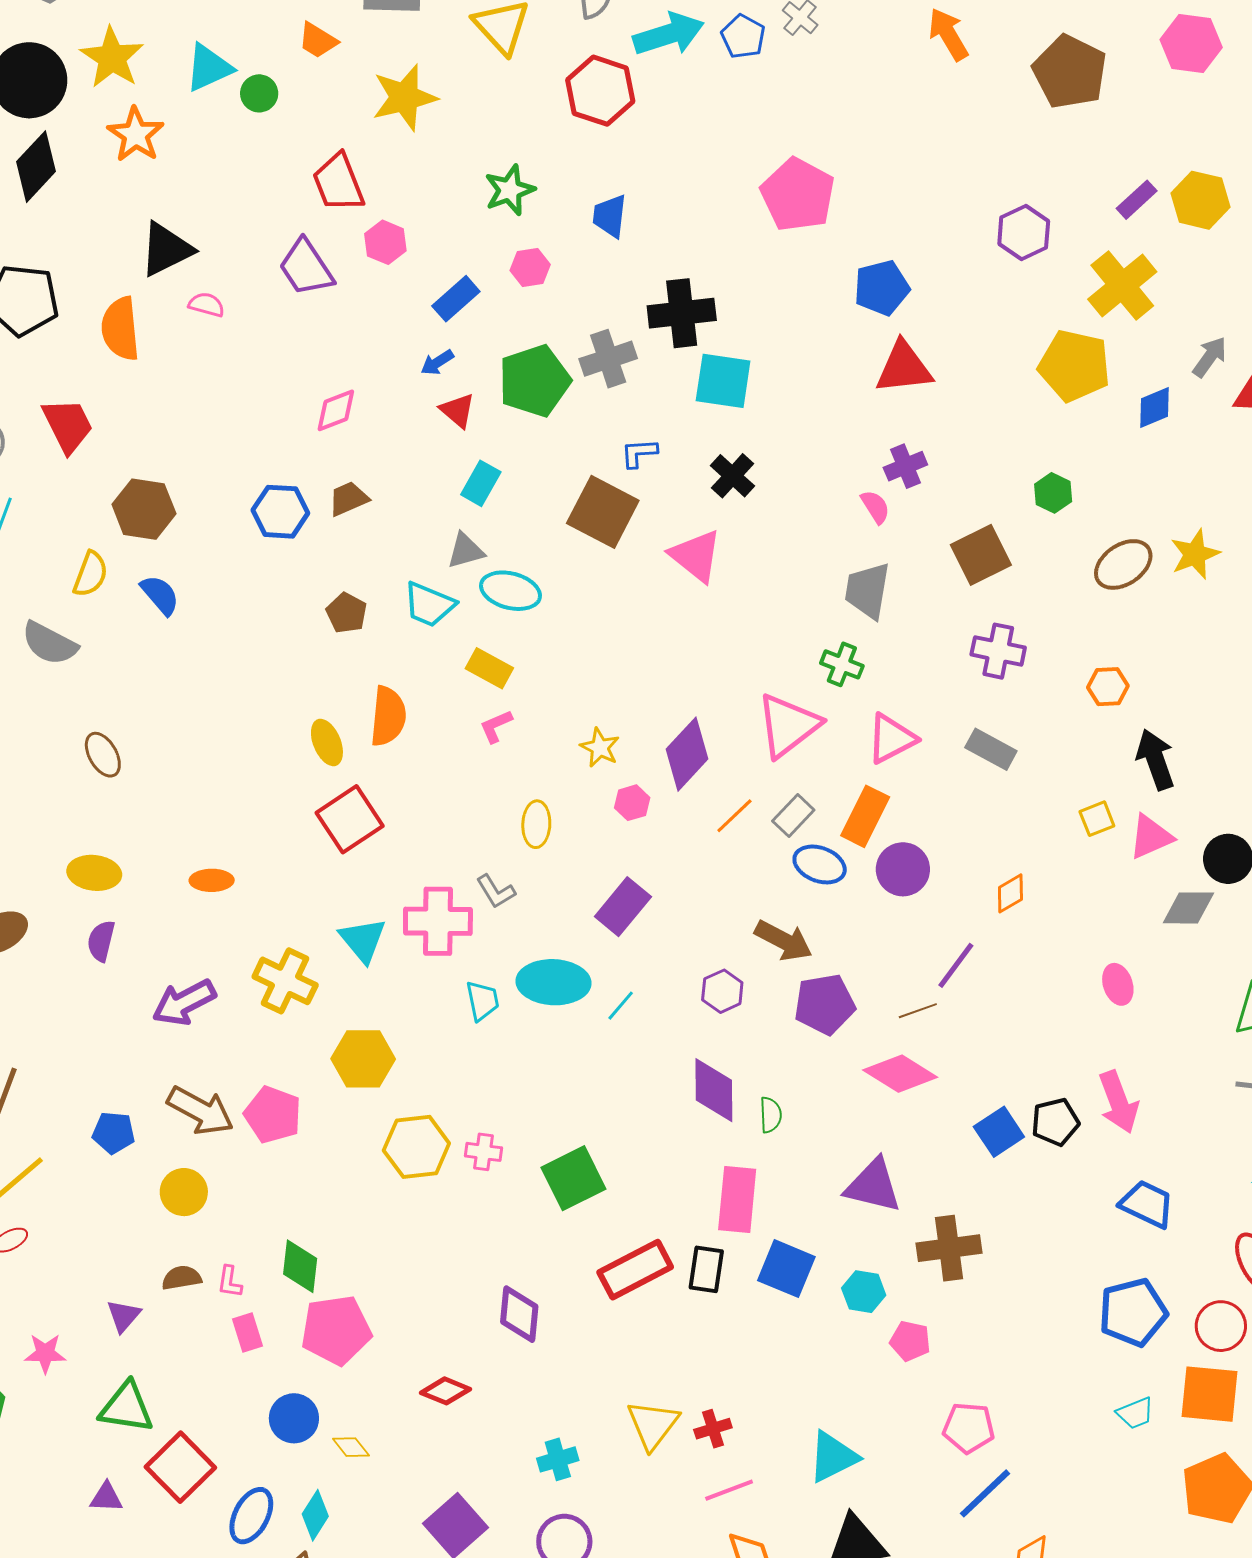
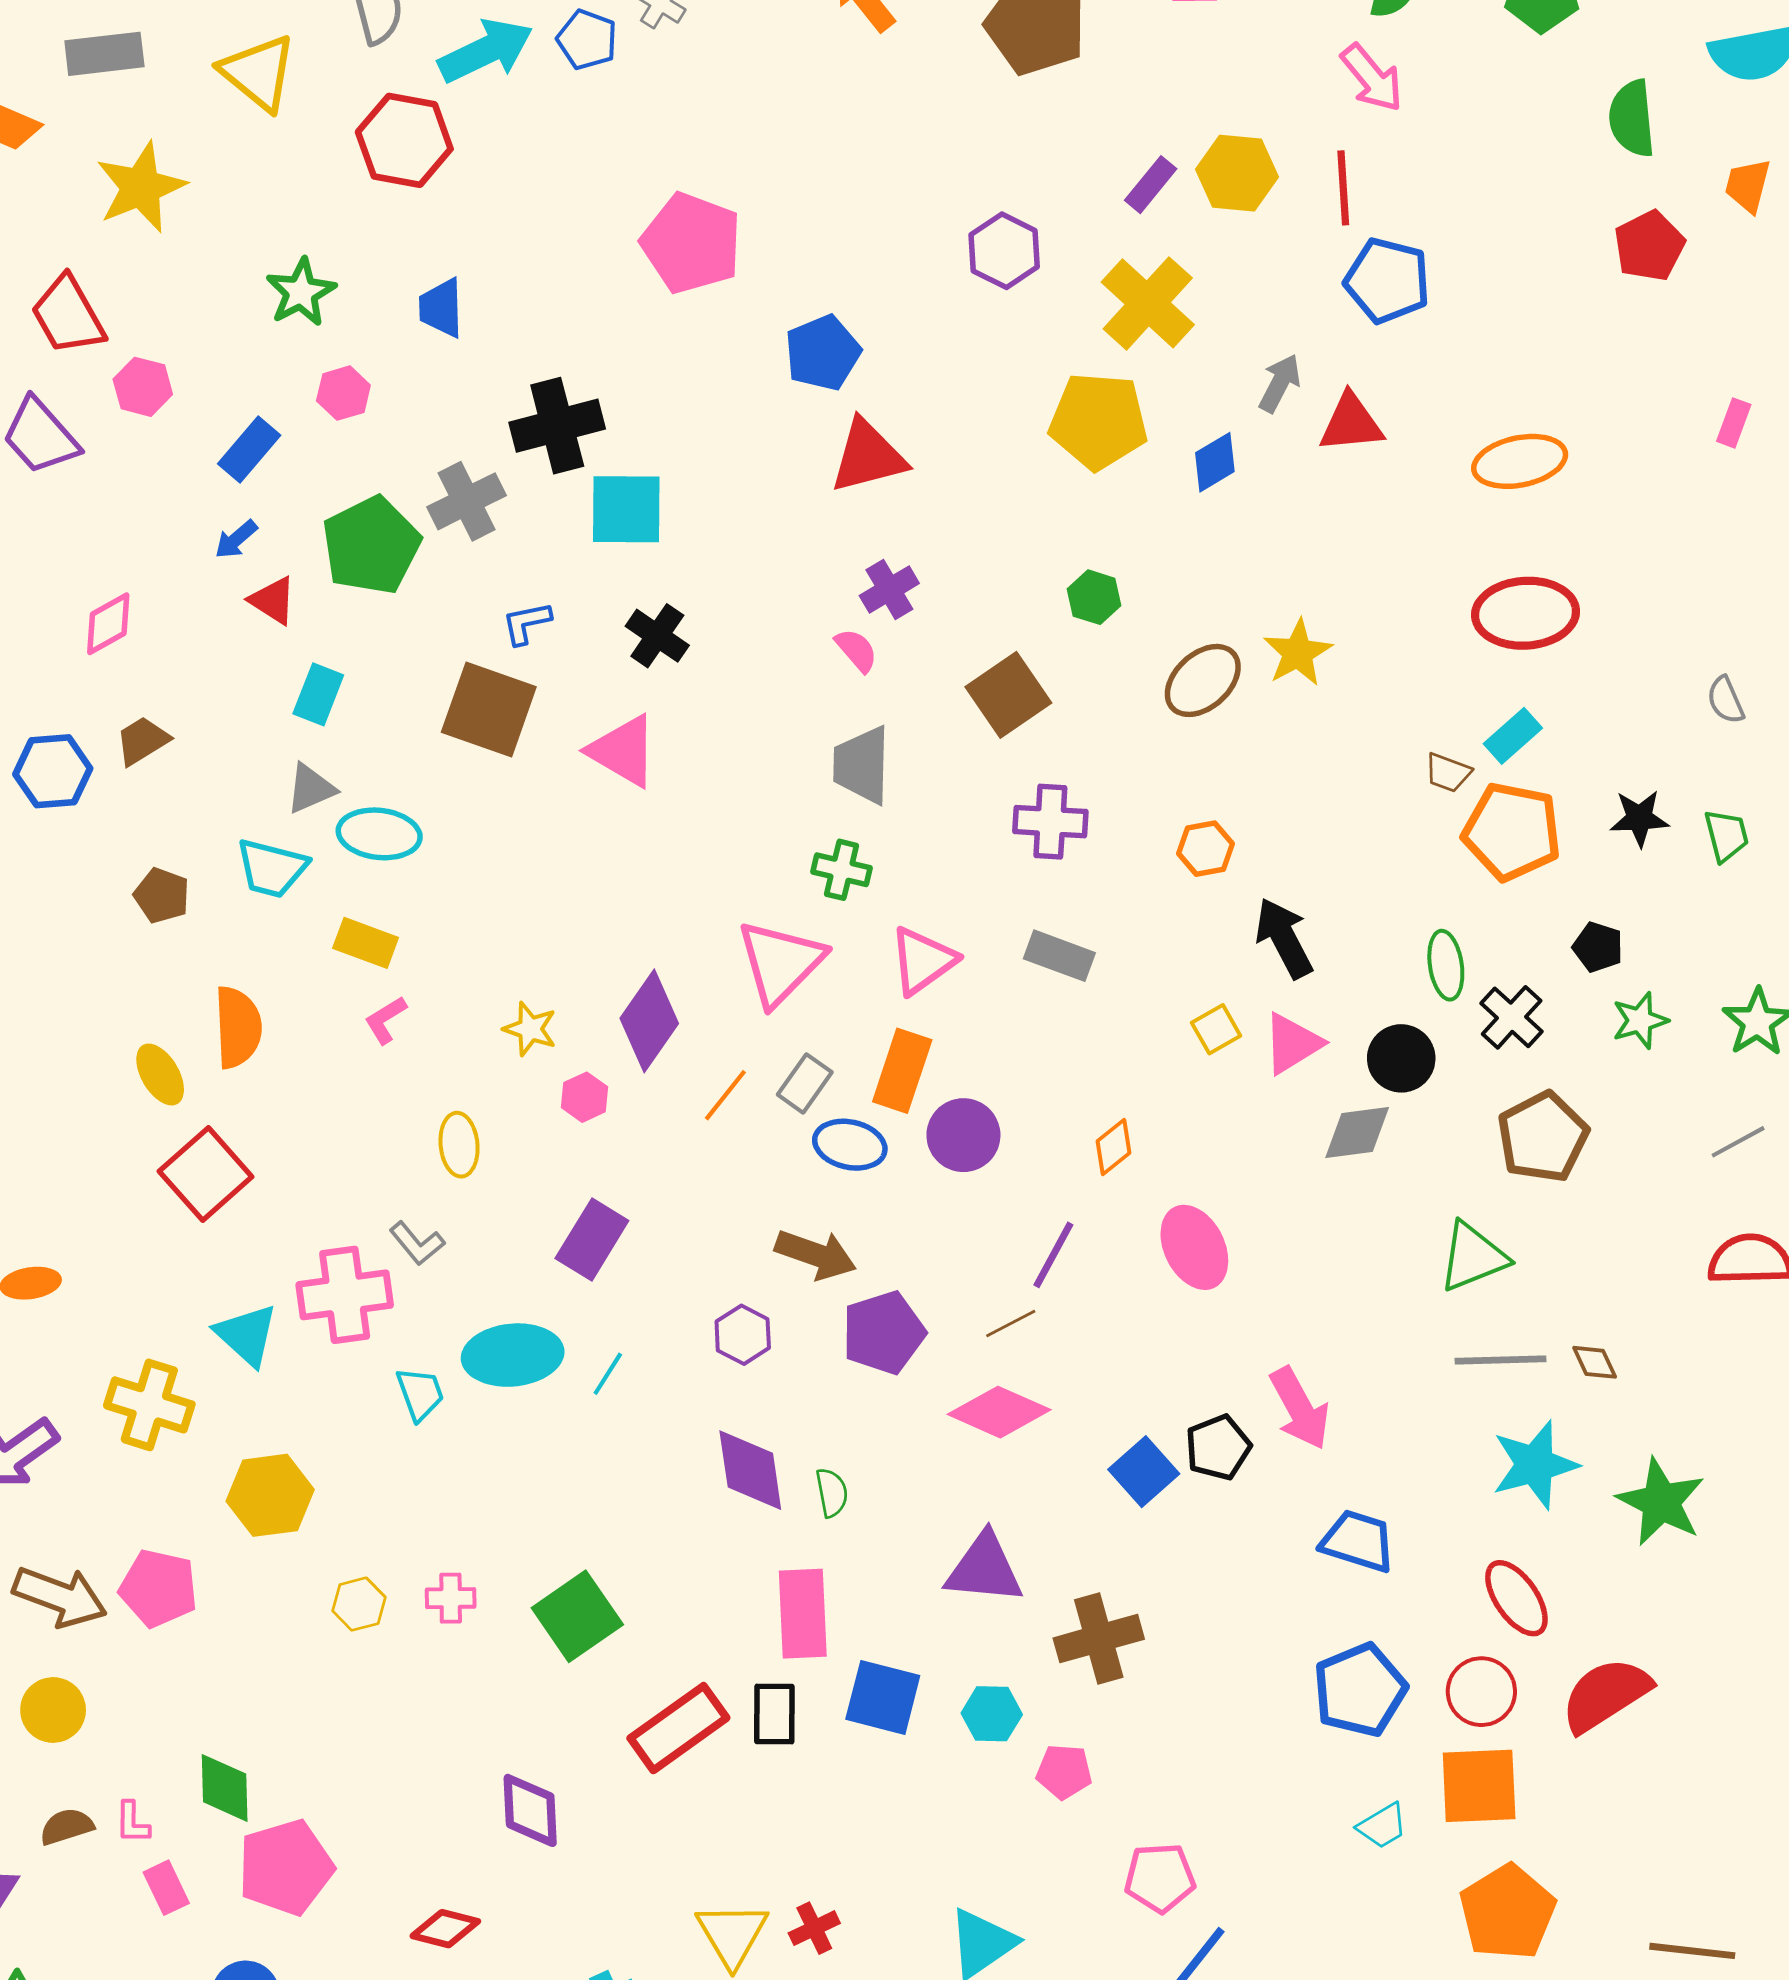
pink ellipse: (1118, 984) -> (1194, 1247), moved, size x1.5
yellow hexagon: (416, 1147) -> (359, 1604), size x0.6

